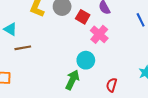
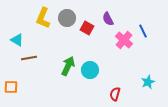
pink cross: (99, 34) -> (124, 40), moved
green arrow: (72, 80) -> (68, 66), moved

